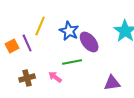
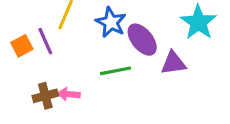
pink arrow: (55, 77) -> (69, 94), moved, turned -32
purple triangle: (112, 83) -> (173, 63), moved

